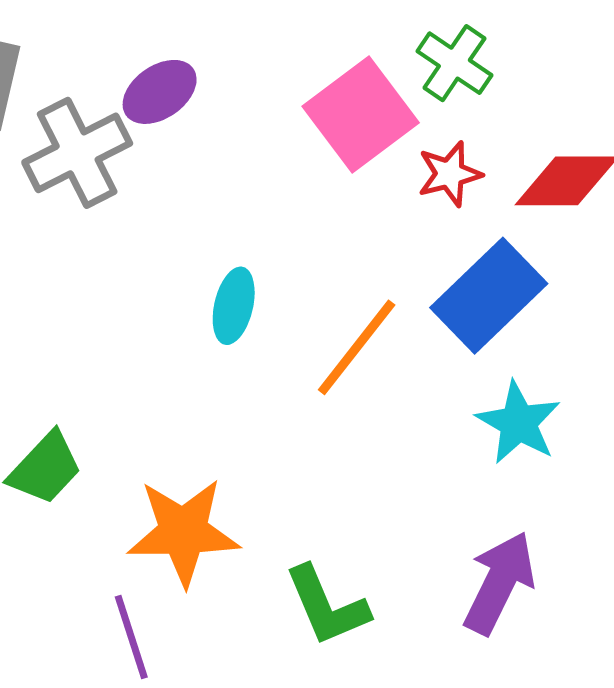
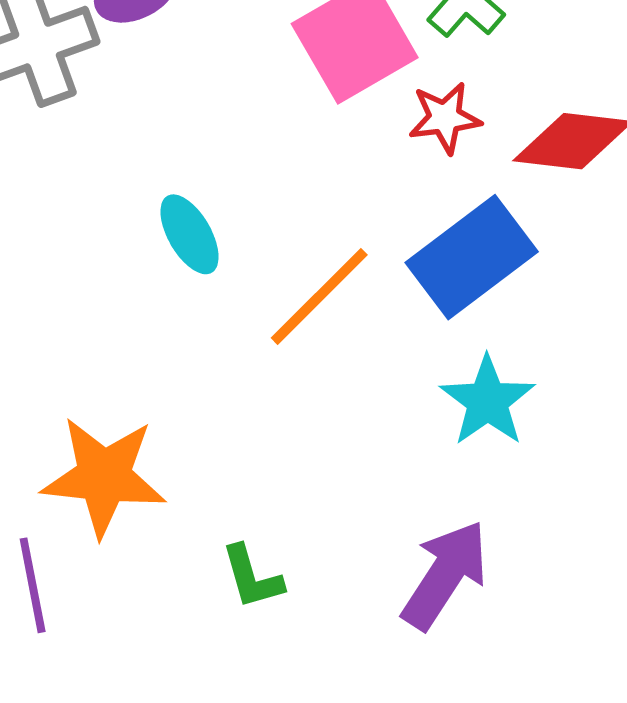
cyan ellipse: (234, 306) -> (190, 234), turned -50
green L-shape: (327, 606) -> (252, 577), size x0.7

